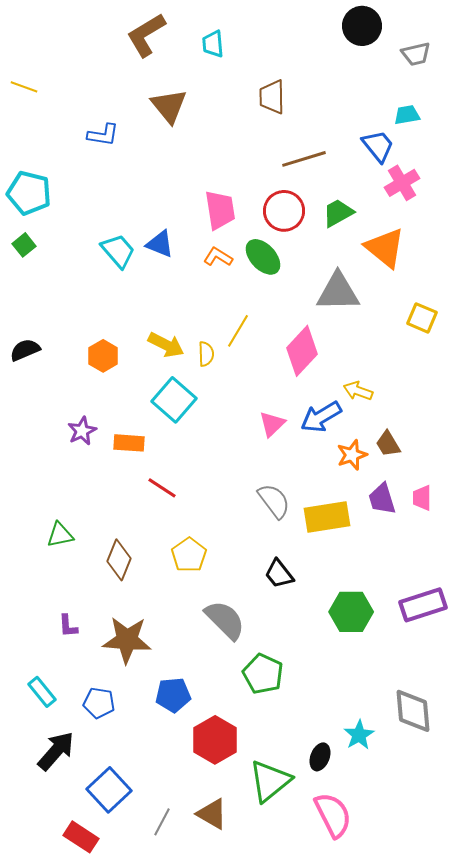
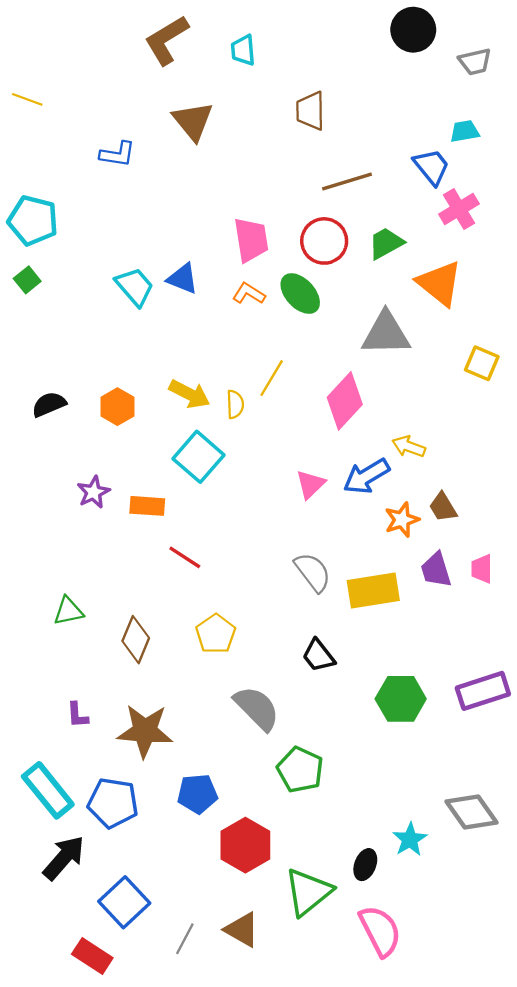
black semicircle: (25, 350) -> (49, 404), moved
cyan rectangle: (42, 692) -> (48, 790), size x1.6
blue pentagon: (99, 703) -> (113, 803), size x1.4
gray diamond: (413, 711) -> (472, 812), turned -30

